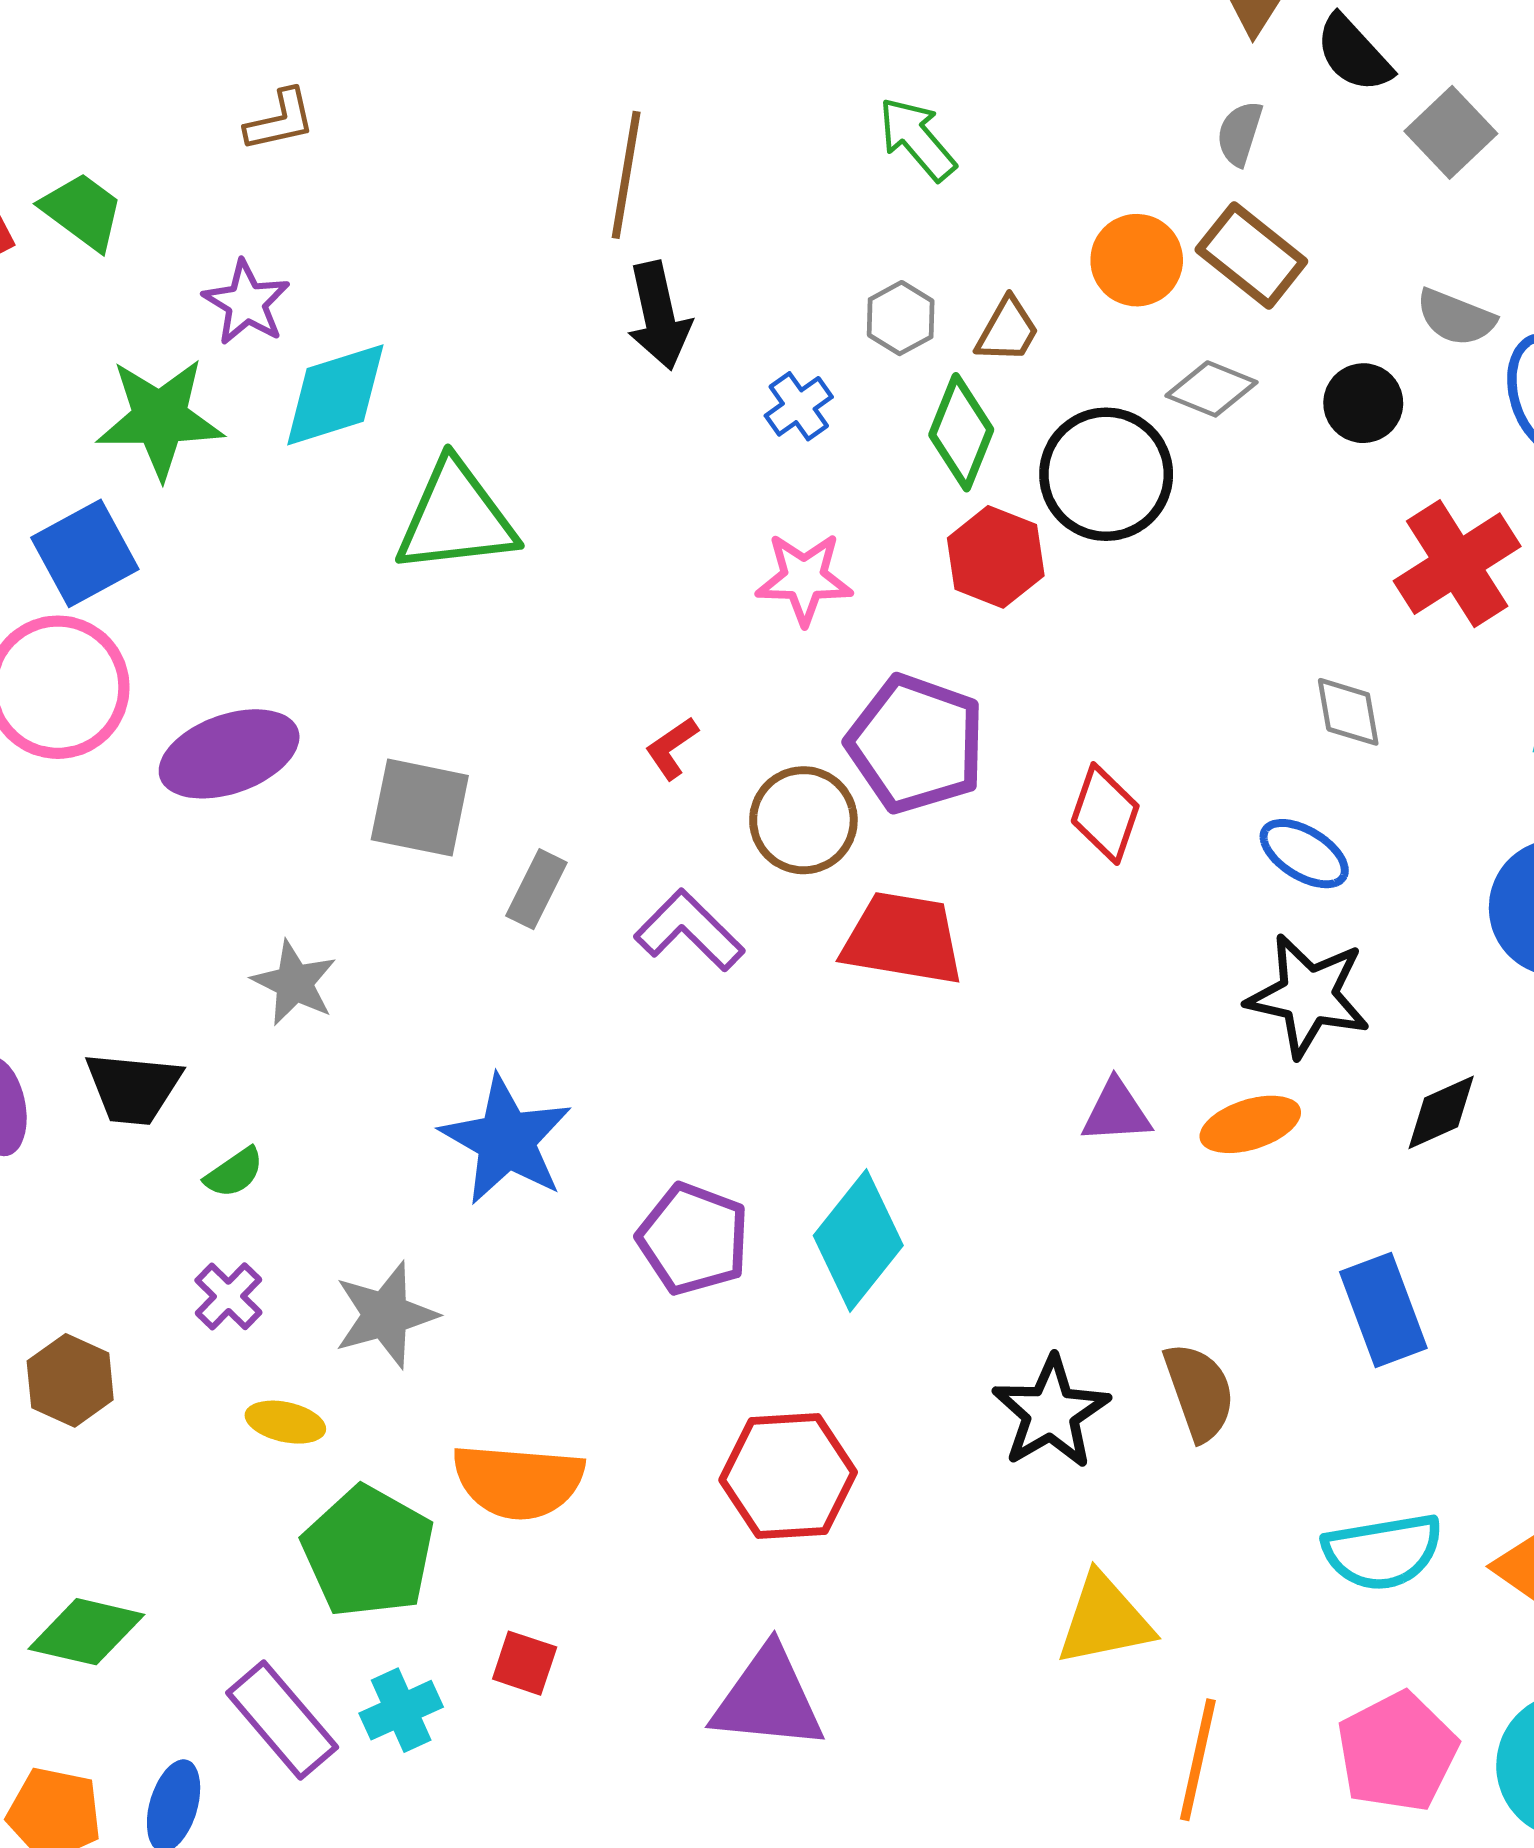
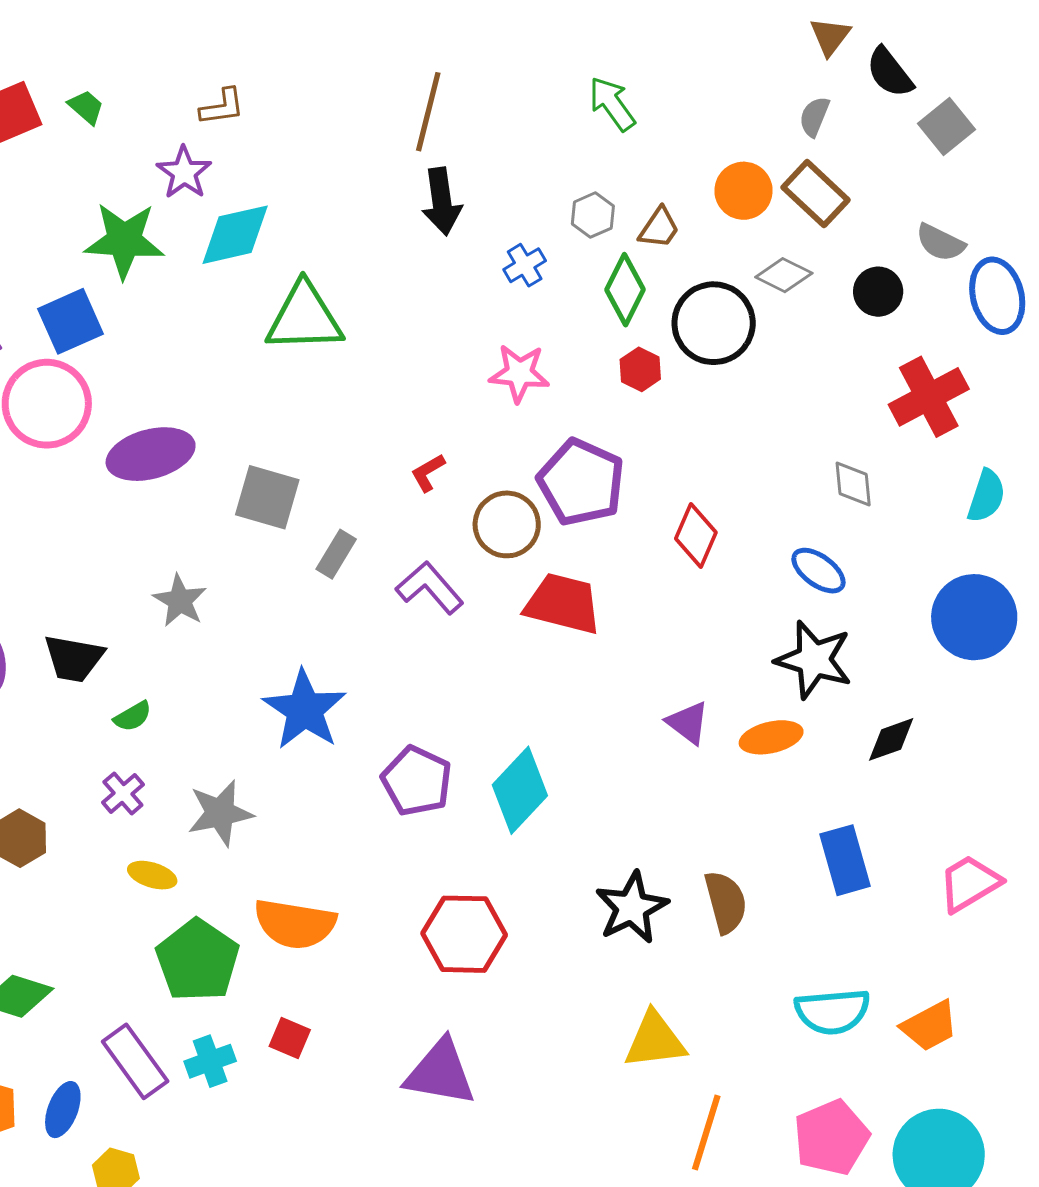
brown L-shape: (280, 120) -> (222, 107), moved
green trapezoid: (82, 211) -> (86, 107), size x0.7
red hexagon: (996, 557) -> (640, 369), size x0.7
purple triangle: (1116, 1112) -> (688, 723), turned 36

